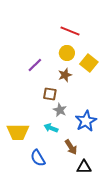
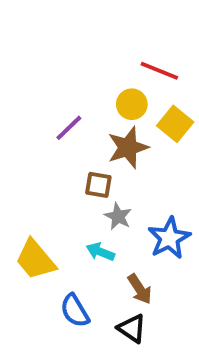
red line: (70, 31) -> (159, 71), moved
brown star: (65, 75) -> (128, 147), size x1.5
yellow trapezoid: (18, 132) -> (35, 260), turned 50
black triangle: (84, 167) -> (132, 328), moved, turned 35

